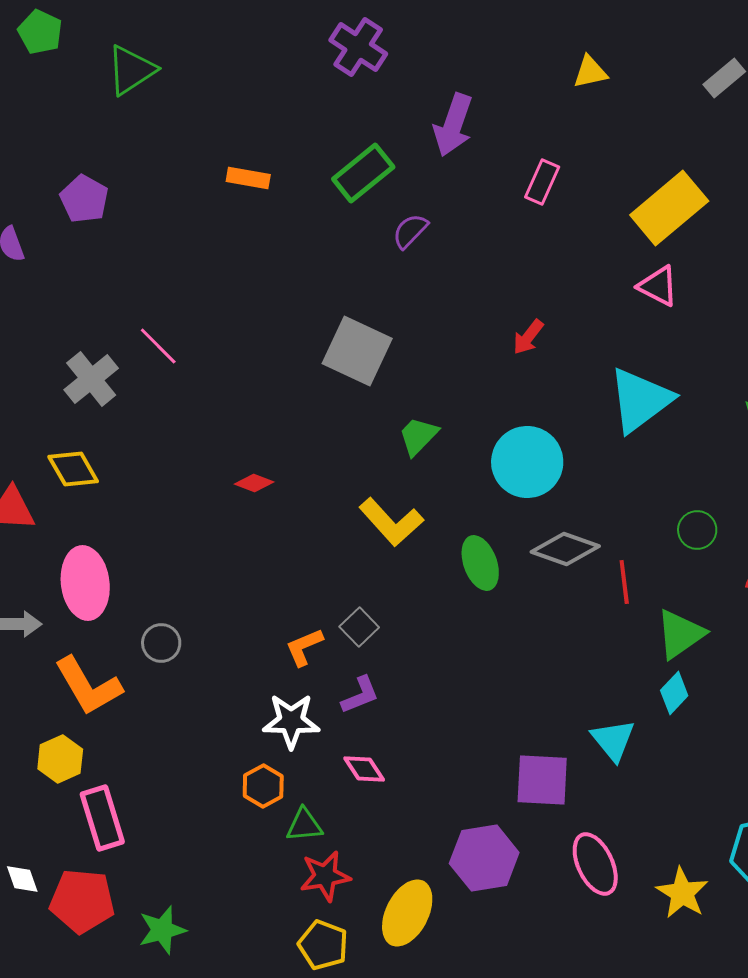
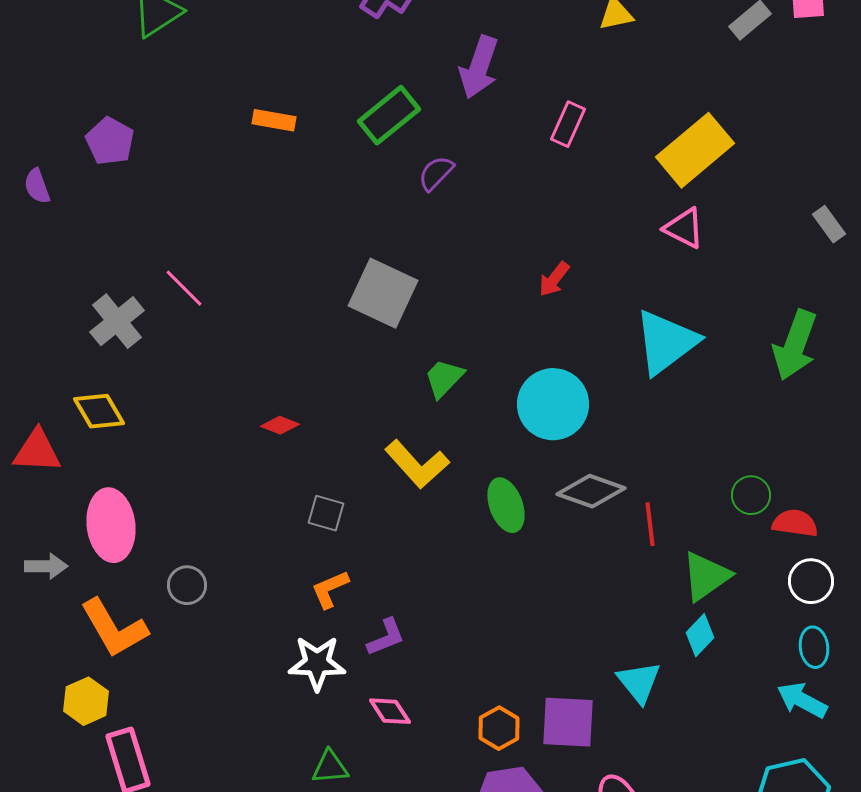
green circle: (697, 530) -> (751, 495), moved
gray square: (359, 627) -> (326, 513), moved, turned -30
orange hexagon: (263, 786) -> (499, 728), moved

